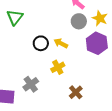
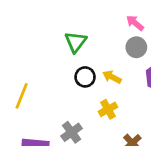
green triangle: (15, 17) -> (76, 42), moved

